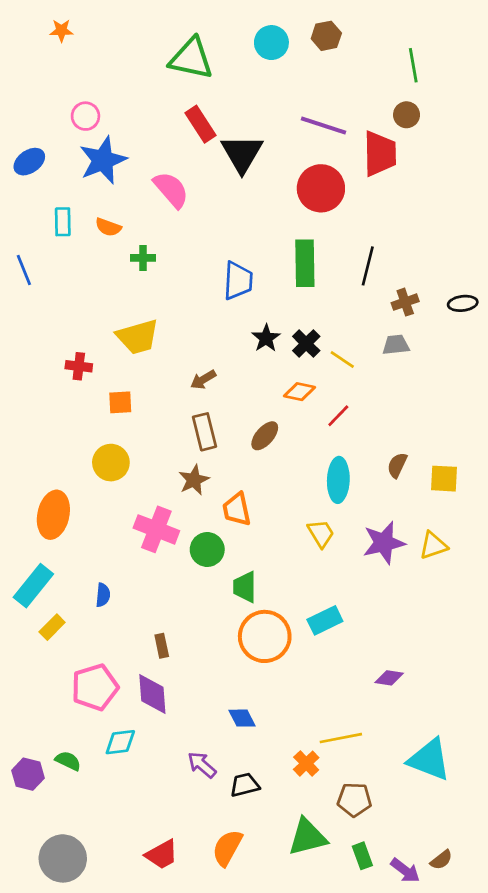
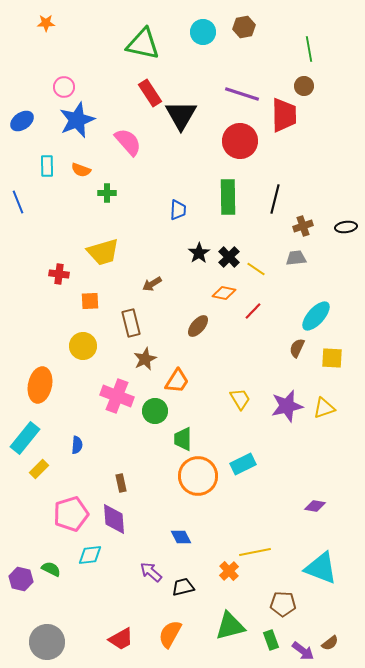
blue trapezoid: (238, 281) -> (178, 210), size x0.7
brown rectangle: (205, 432) -> (131, 323), moved
cyan ellipse: (338, 480) -> (316, 316), moved, turned 40
orange trapezoid: (237, 509) -> (177, 381), turned -136
purple diamond: (389, 678) -> (315, 506), moved
brown pentagon: (354, 800) -> (283, 604), moved

